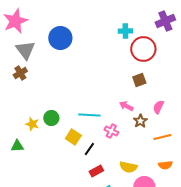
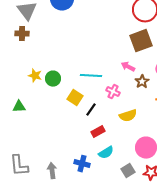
brown cross: (20, 73) -> (22, 34), turned 32
brown square: (139, 80) -> (141, 41), size x1.6
yellow star: (32, 124) -> (35, 76), moved
yellow semicircle: (128, 167) -> (128, 116), moved, turned -30

